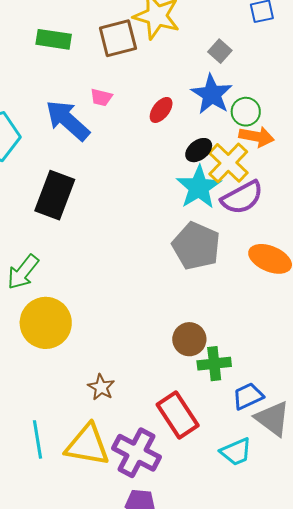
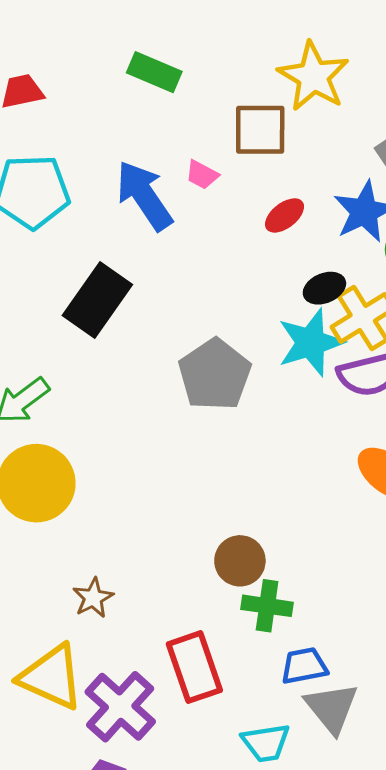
brown square: (118, 38) -> (260, 130), moved
gray pentagon: (196, 246) -> (215, 375), moved

